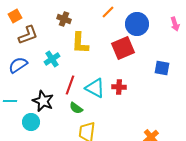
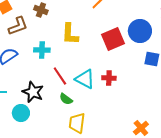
brown cross: (64, 19) -> (41, 10), moved
blue circle: (137, 24) -> (140, 31), moved
cyan cross: (52, 59) -> (42, 50), turned 35
red line: (70, 85) -> (60, 76), turned -54

